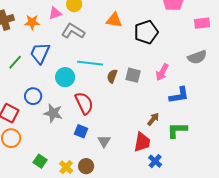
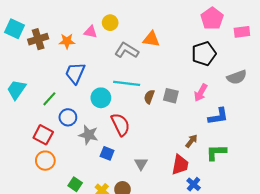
pink triangle: (55, 13) -> (91, 32), turned 32
pink rectangle: (202, 23) -> (242, 32), moved
gray L-shape: (73, 31) -> (127, 50), moved
black pentagon: (146, 32) -> (204, 54), moved
green line: (15, 62) -> (49, 99), moved
blue square: (81, 131) -> (107, 153), moved

